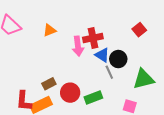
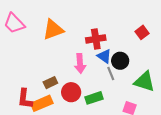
orange triangle: (50, 30) -> (53, 30), size x1.6
pink arrow: (78, 46) -> (80, 63), moved
green triangle: (144, 79) -> (145, 82), turned 30

